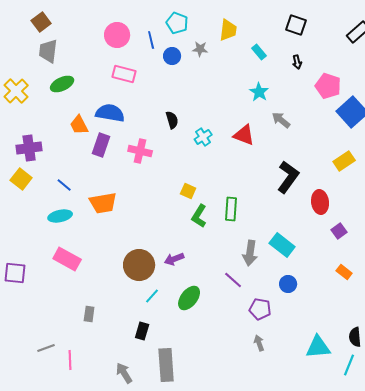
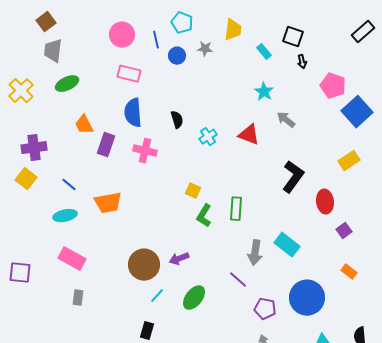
black square: (296, 25) -> (293, 37), moved
blue semicircle: (110, 113) -> (133, 113), moved, turned -104
blue circle: (288, 284) -> (307, 298), moved, size x2.0
gray rectangle: (89, 314) -> (78, 298), moved

